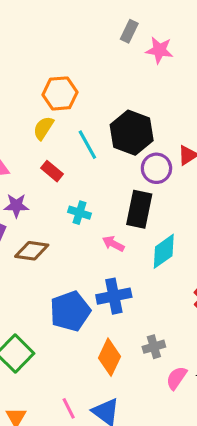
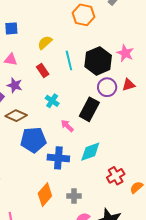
pink star: (159, 50) -> (125, 53), moved
orange hexagon: (60, 93) -> (83, 15), moved
cyan diamond: (164, 251) -> (90, 152), moved
blue pentagon: (70, 311) -> (33, 140), moved

